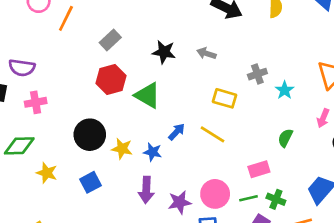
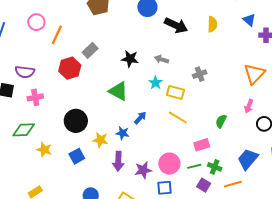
red hexagon: (111, 79) -> (70, 68), moved
cyan star: (285, 90) -> (155, 83), moved
yellow line: (212, 134) -> (178, 117), moved
yellow star: (122, 149) -> (100, 140), moved

